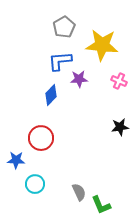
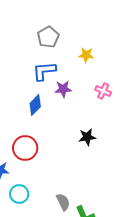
yellow star: (102, 45) -> (86, 55), size x0.5
black star: (120, 127) -> (87, 137), moved

